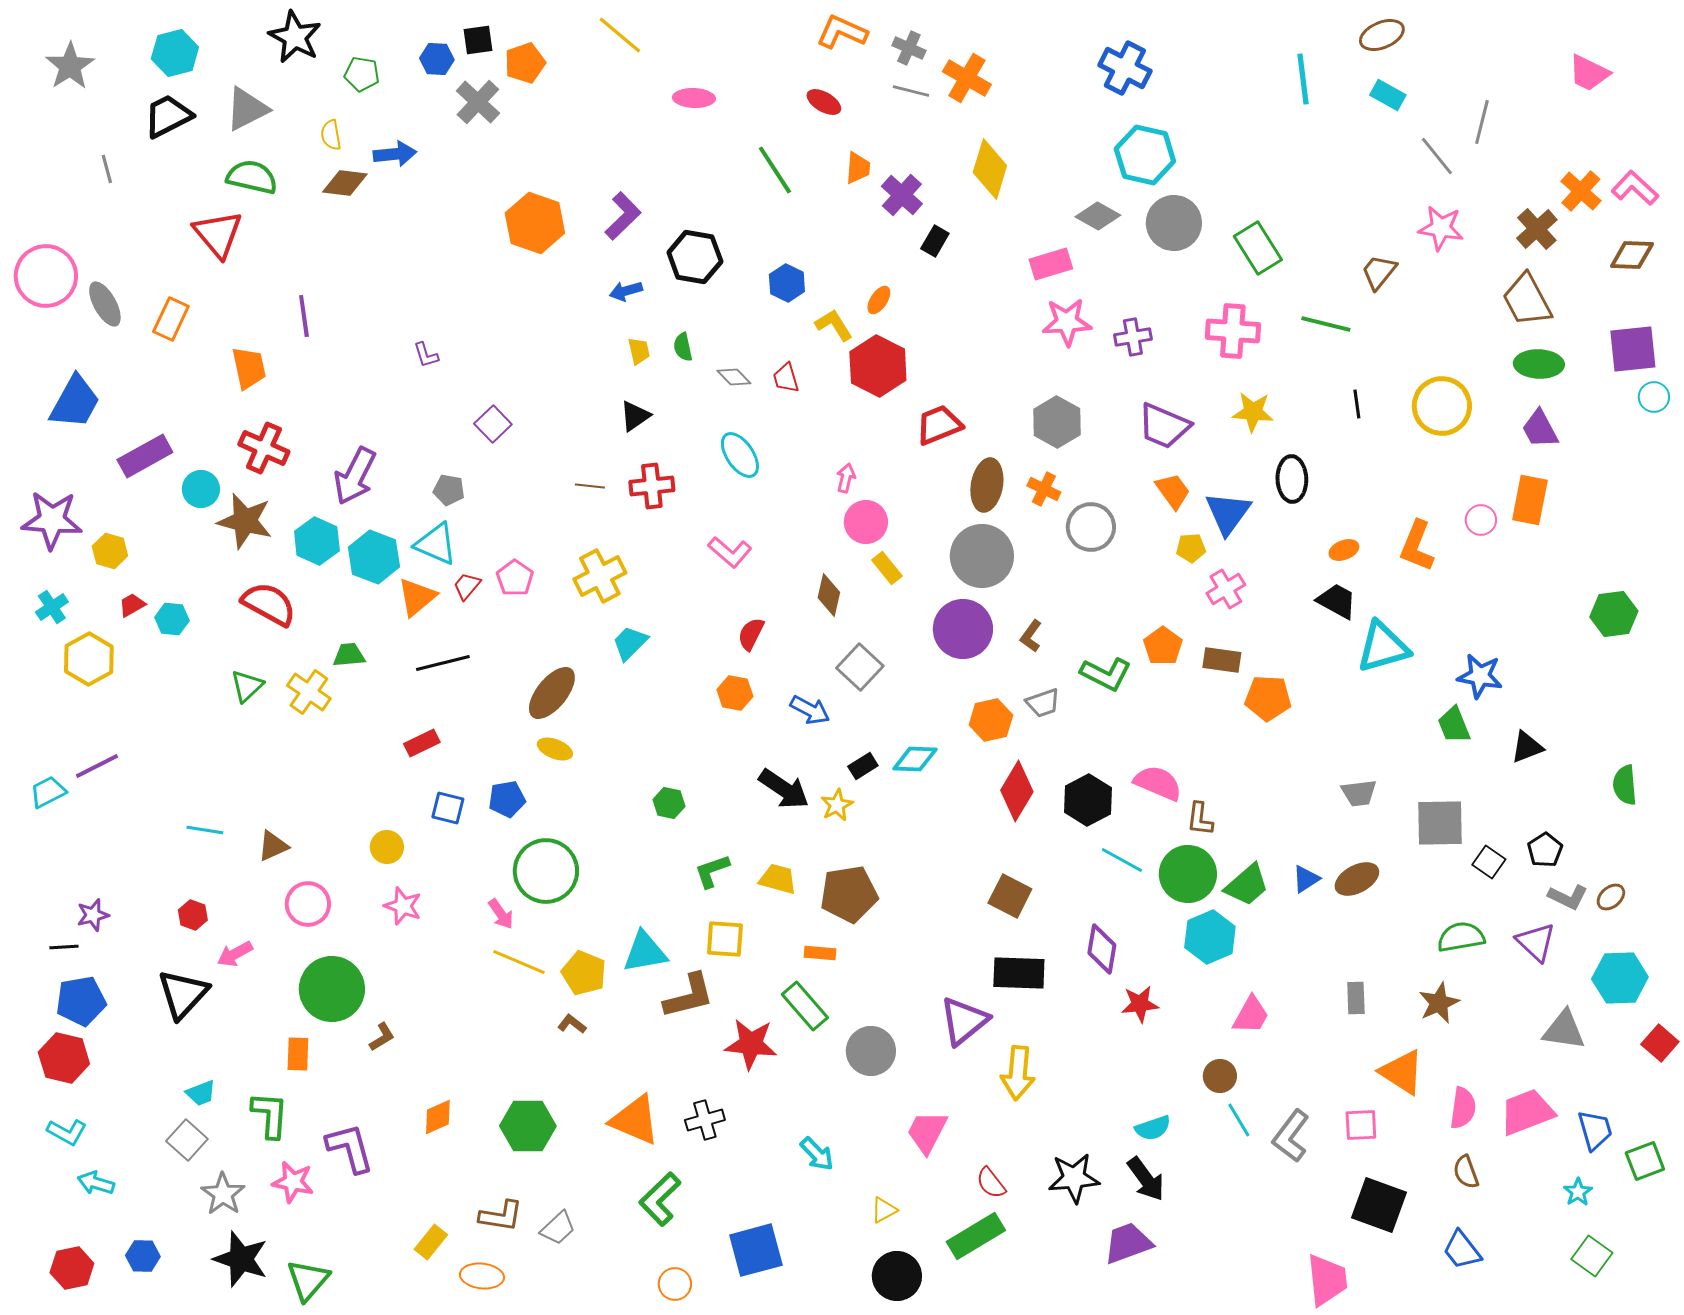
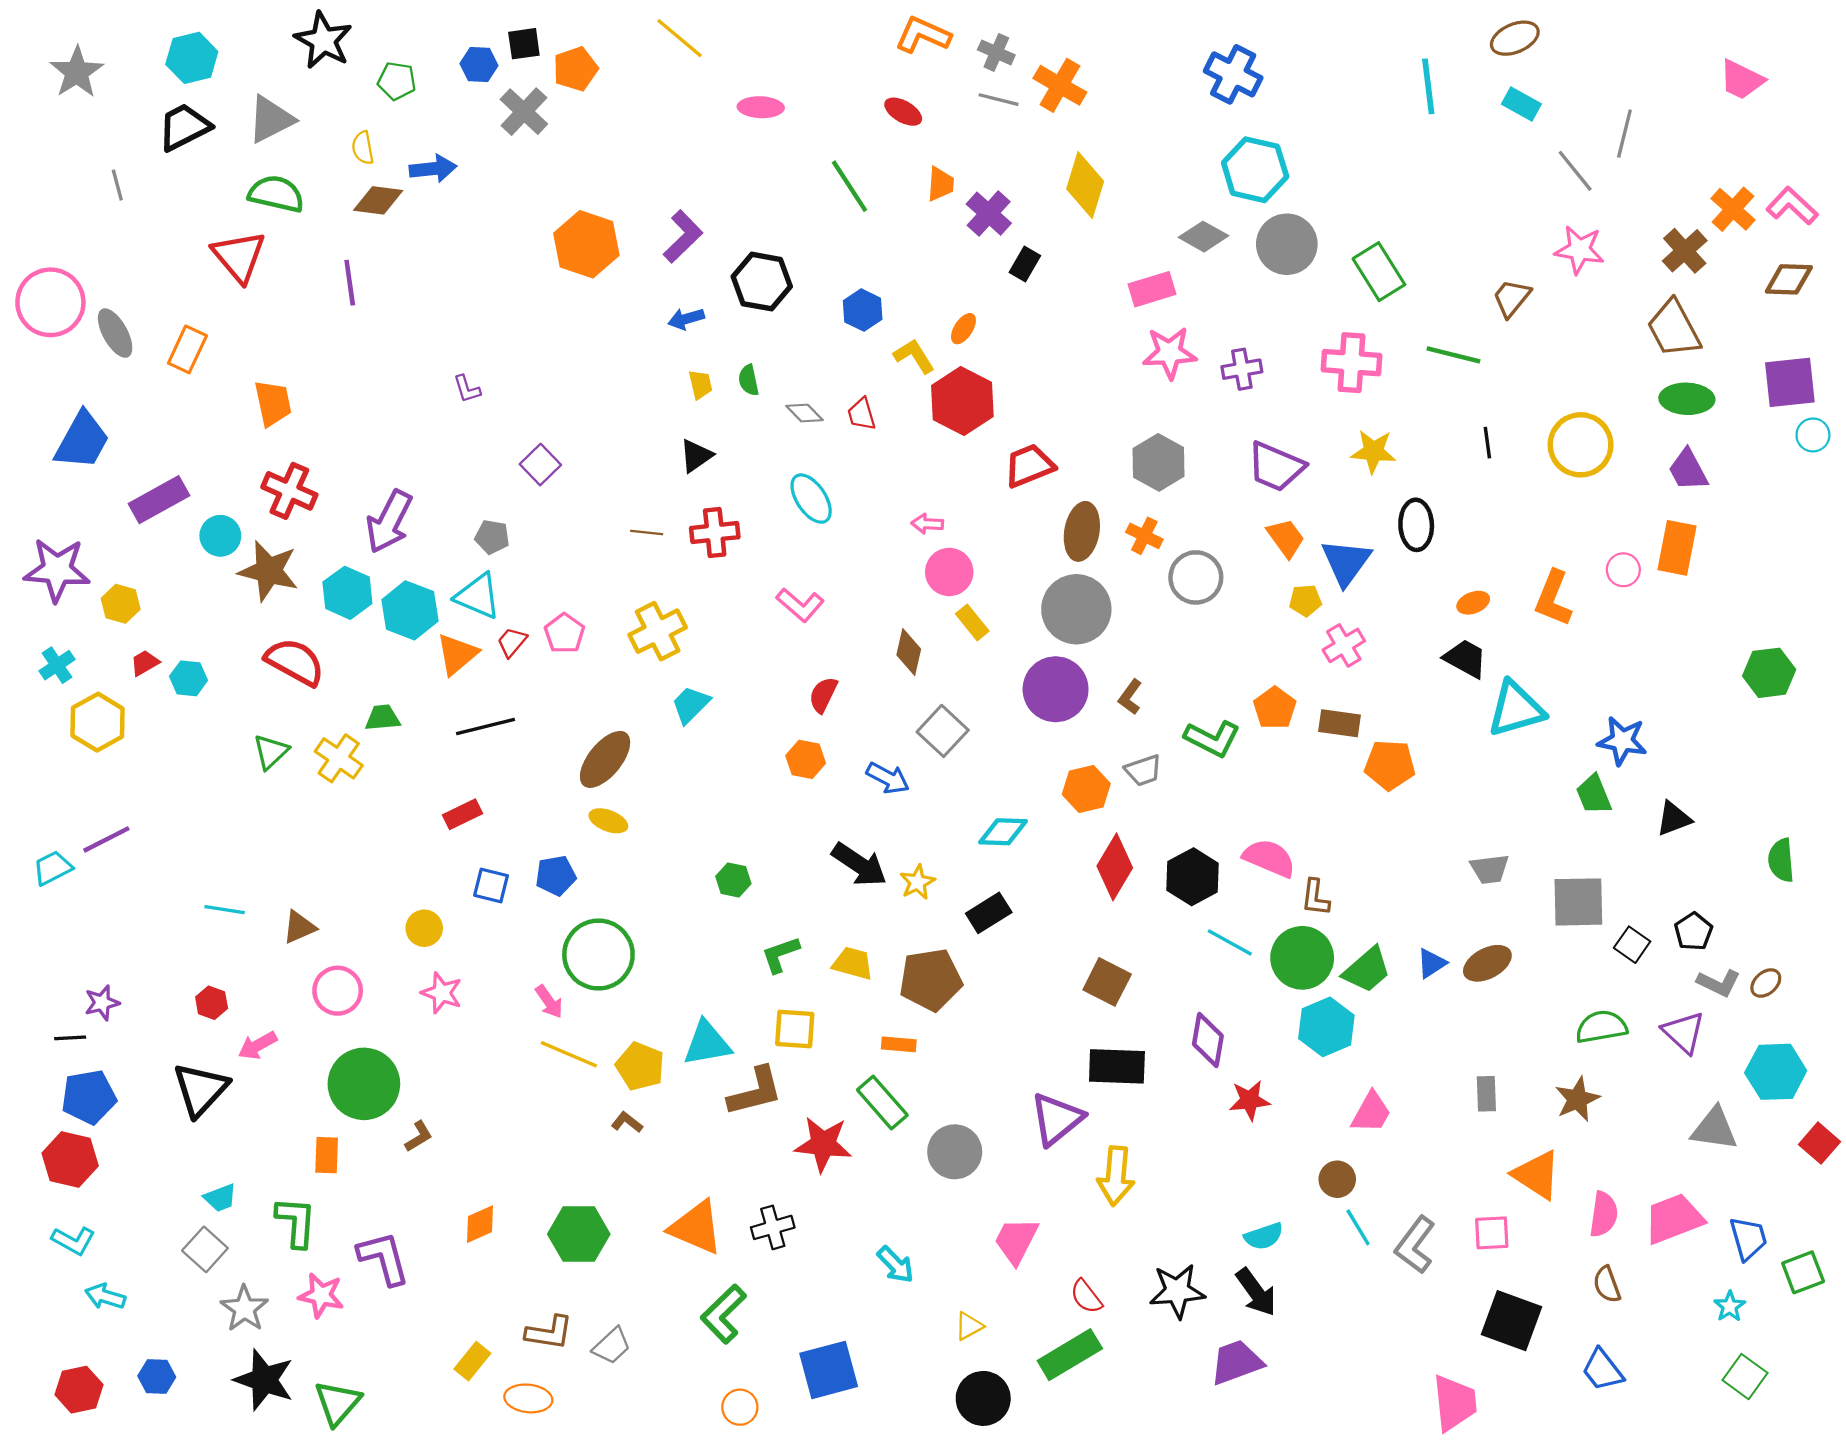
purple line: (304, 316) -> (350, 283), moved
pink arrow: (846, 478) -> (927, 524), turned -100
black rectangle: (863, 766) -> (989, 913), moved, size x1.4

